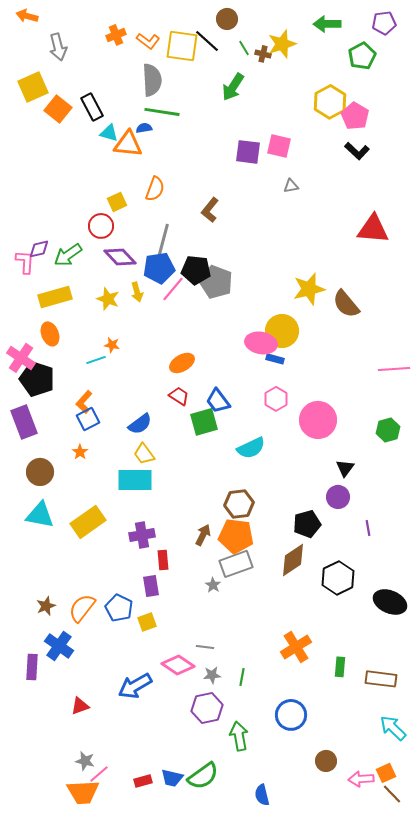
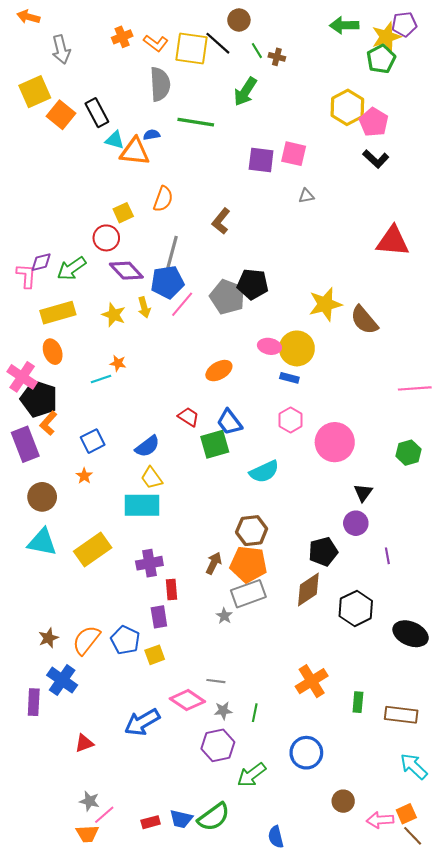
yellow star: (282, 44) -> (386, 37), moved
green line: (162, 112) -> (196, 122), moved
black pentagon: (196, 270) -> (253, 284), moved
pink ellipse: (261, 343) -> (269, 346), moved, size x0.7
orange ellipse: (182, 363) -> (219, 371), moved
orange L-shape: (84, 402) -> (48, 423), moved
green arrow: (239, 736) -> (252, 775), turned -116
orange trapezoid: (83, 792) -> (87, 834), size x0.7

